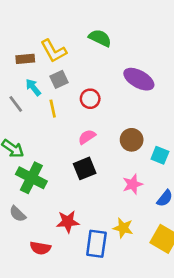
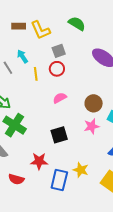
brown rectangle: (25, 59) -> (19, 26), moved
gray square: (59, 79) -> (59, 51), moved
red circle: (90, 99) -> (57, 69), moved
black square: (85, 168) -> (59, 135), moved
pink star: (133, 184) -> (92, 126), moved

